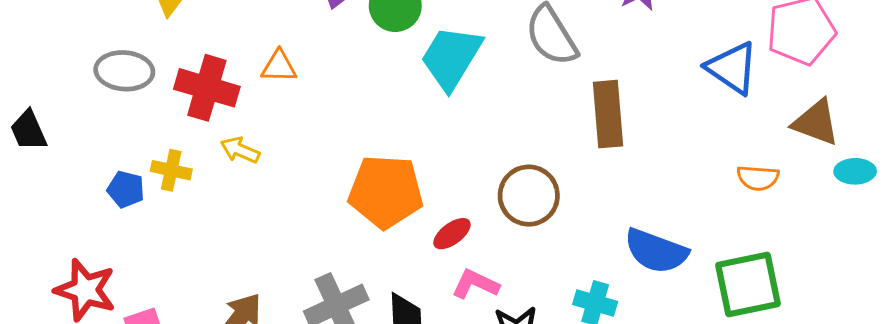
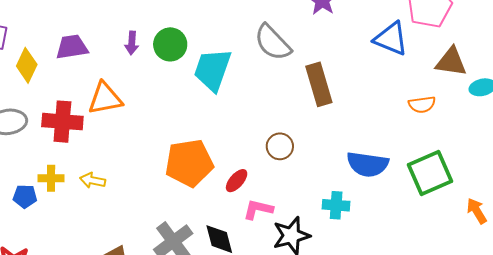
orange triangle: (279, 66) -> (105, 98), size x1.5
yellow arrow: (240, 150) -> (93, 180), moved
brown circle: (529, 196) -> (280, 146), size x0.7

